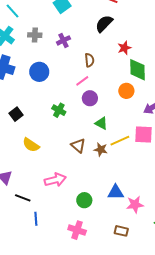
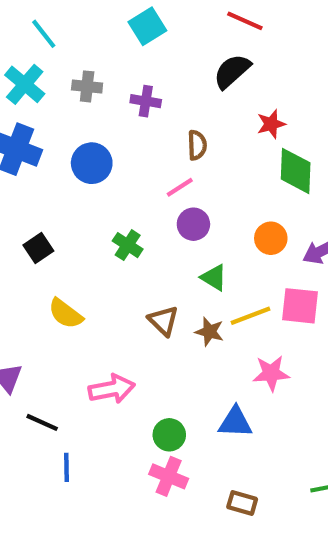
purple cross: (63, 40) -> (146, 101), turned 32
orange circle: (126, 91) -> (271, 238), moved
pink star: (135, 205) -> (271, 373), moved
pink cross: (77, 230) -> (169, 476), moved

